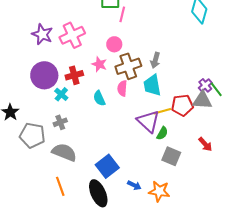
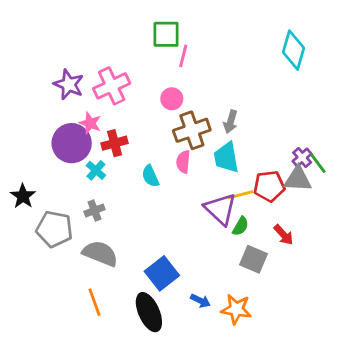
pink star: (99, 64) -> (90, 123), moved
red arrow: (205, 144) -> (283, 235), moved

